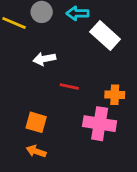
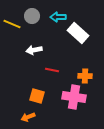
orange square: (36, 122) -> (37, 96), moved
orange arrow: (36, 151) -> (28, 117), turned -40

